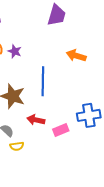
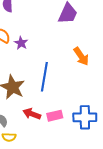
orange arrow: (76, 56) -> (81, 56), turned -150
pink rectangle: (61, 130) -> (55, 116), moved

